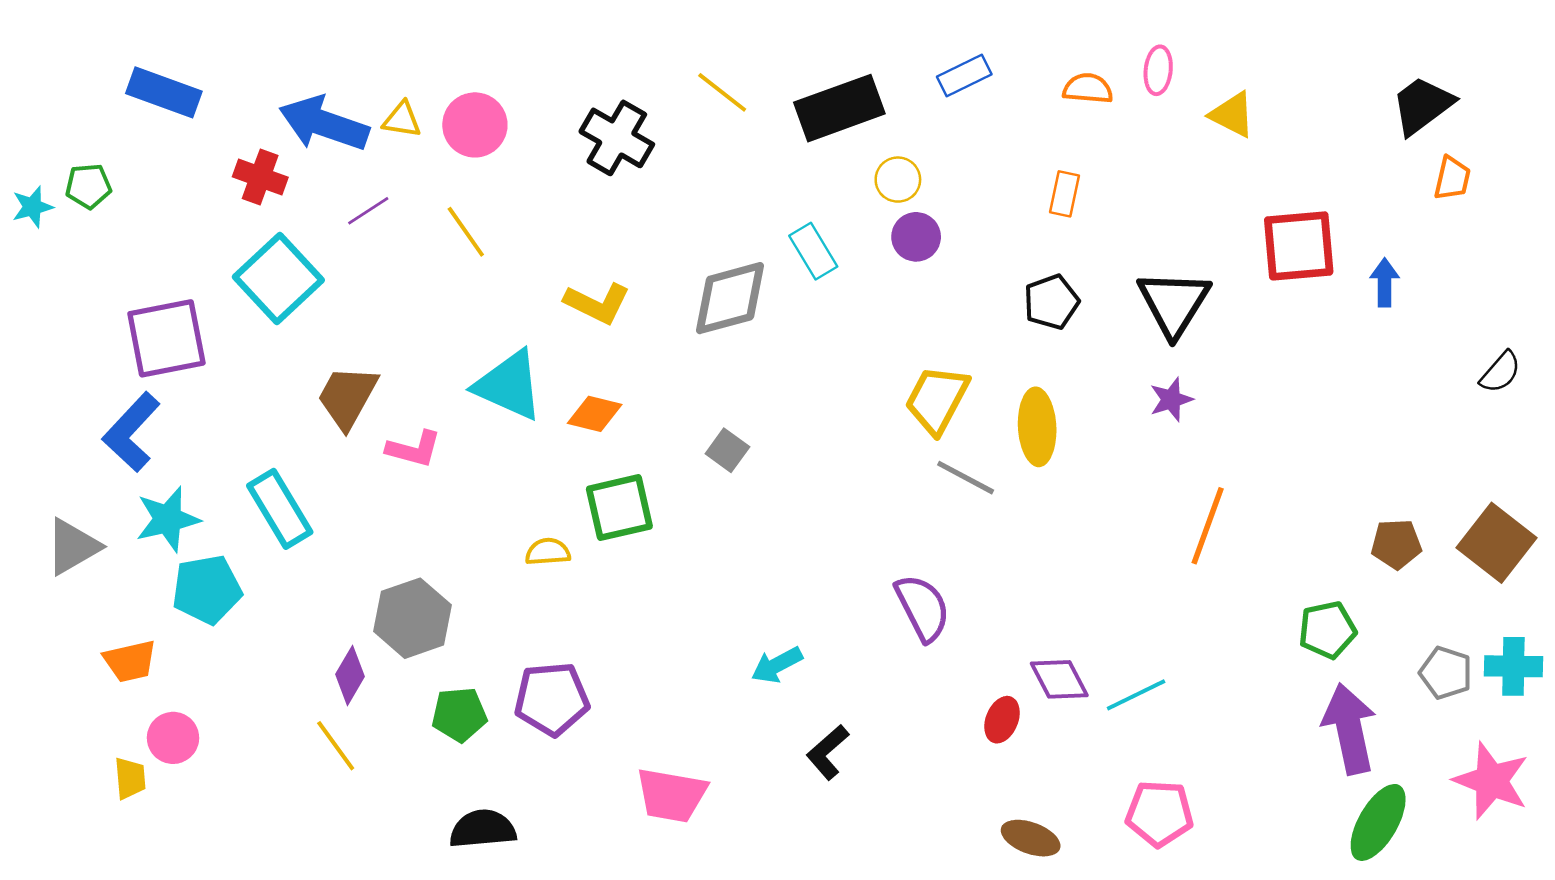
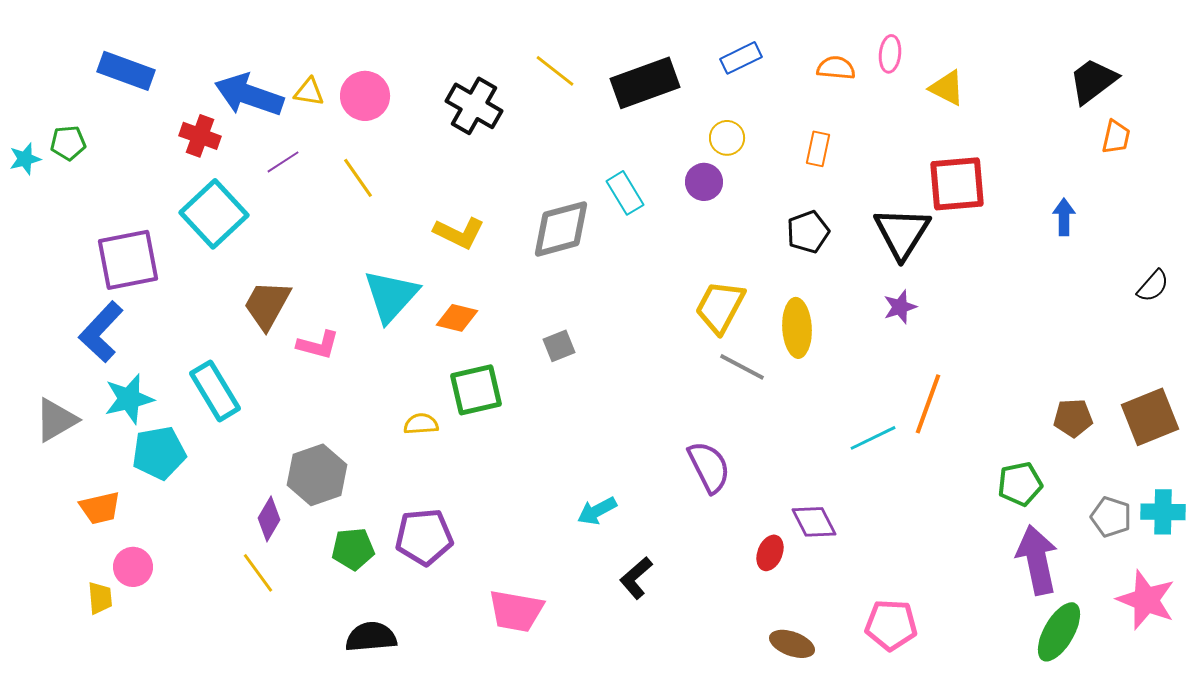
yellow circle: (898, 180) -> (727, 138), moved
red square: (1299, 246) -> (957, 184), moved
cyan triangle: (509, 385) -> (391, 296), turned 48
gray square: (727, 450) -> (559, 346), turned 32
brown square: (1497, 543) -> (1150, 417), turned 30
cyan line: (1136, 695) -> (873, 438), moved

